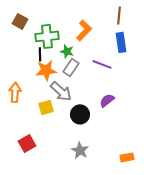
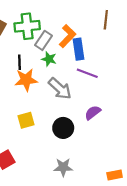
green cross: (47, 36) -> (27, 26), moved
blue rectangle: (121, 42) -> (78, 49), moved
gray rectangle: (71, 67) -> (44, 40), moved
gray arrow: (61, 91) -> (60, 89), moved
gray star: (80, 150) -> (63, 167), turned -30

